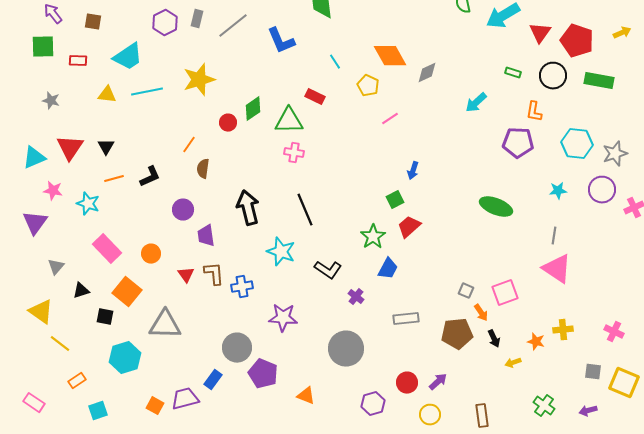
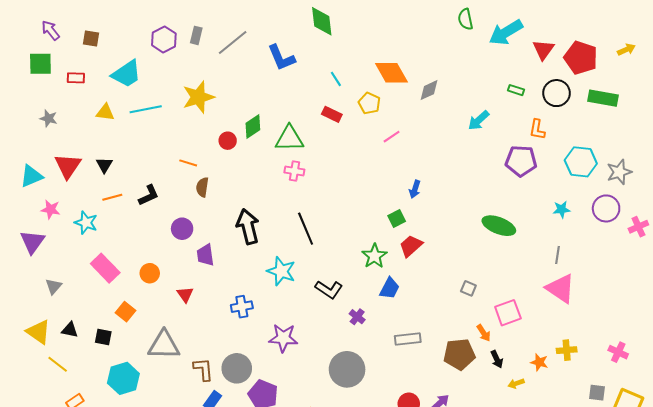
red rectangle: (315, 97) -> (332, 114), moved
orange line: (189, 145) -> (188, 163), turned 72
brown L-shape: (214, 274) -> (203, 369), moved
black triangle: (81, 291) -> (70, 330), moved, turned 30
gray square: (466, 291) -> (468, 288), moved
orange square: (127, 292) -> (125, 312), size x0.7

